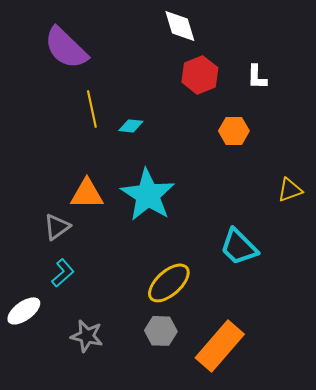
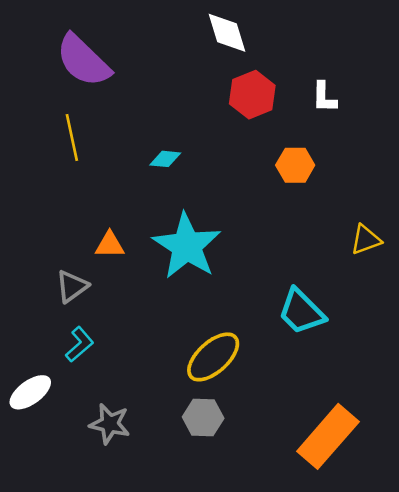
yellow line: (92, 109) -> (72, 137), moved
orange triangle: (87, 194) -> (110, 245), size x0.7
orange rectangle: (220, 346) -> (328, 436), moved

